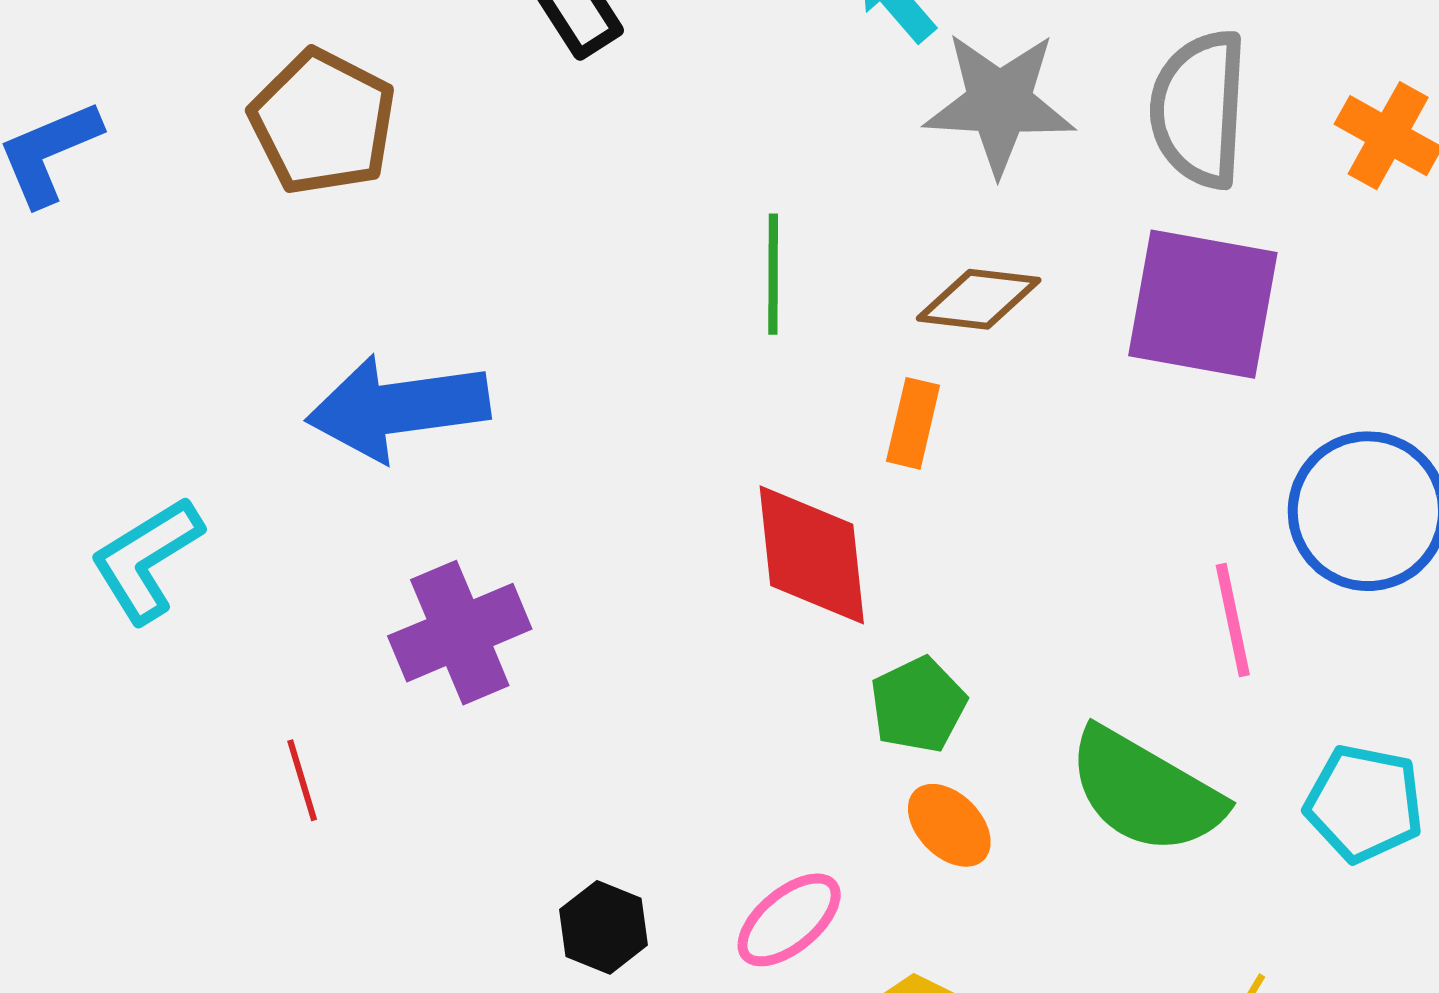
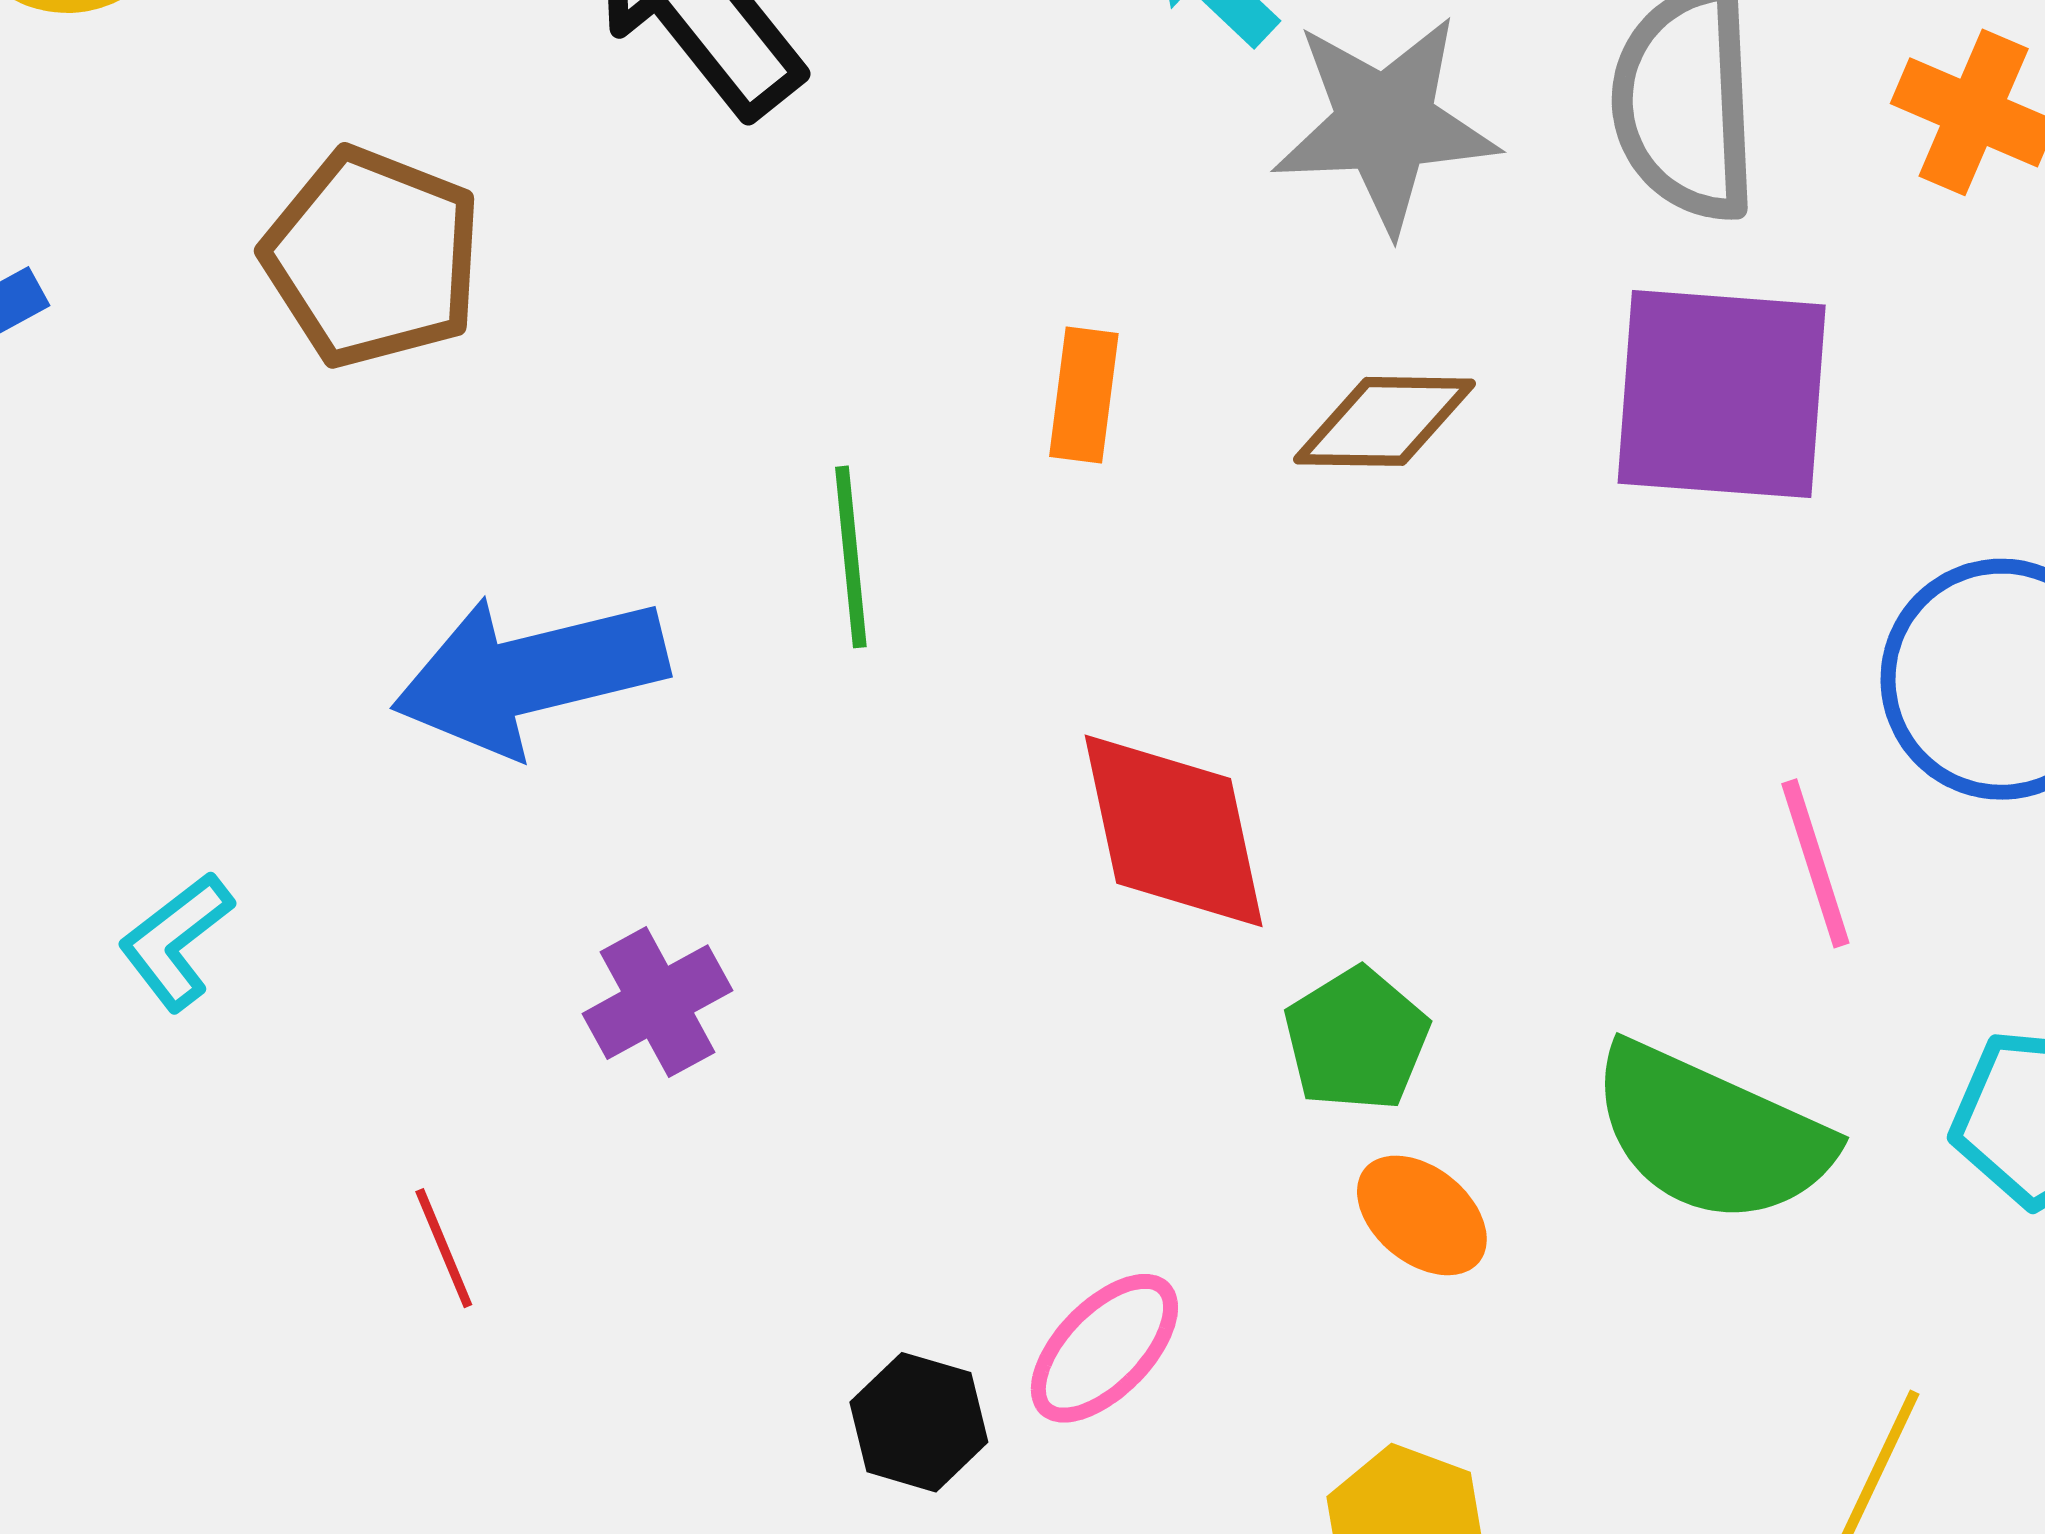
green line: (773, 274) -> (851, 557), moved
orange rectangle: (913, 423) -> (1084, 395), moved
cyan L-shape: (146, 560) -> (176, 941), size x0.7
purple cross: (460, 633) -> (657, 1002), size x0.7
pink ellipse: (789, 920) -> (1104, 1348), moved

